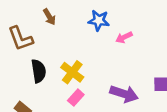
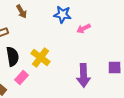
purple arrow: (124, 94) -> (84, 76), turned 70
pink rectangle: (76, 98) -> (22, 78), moved

